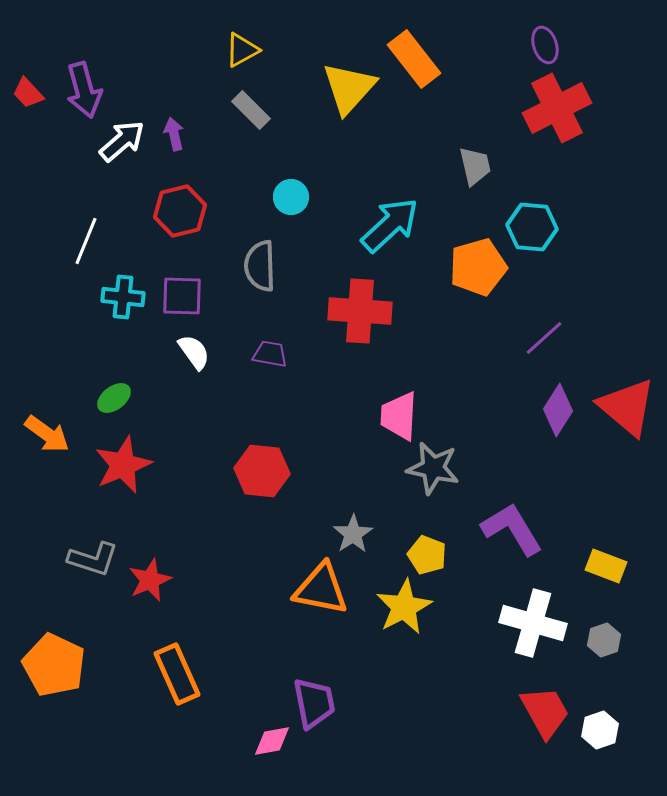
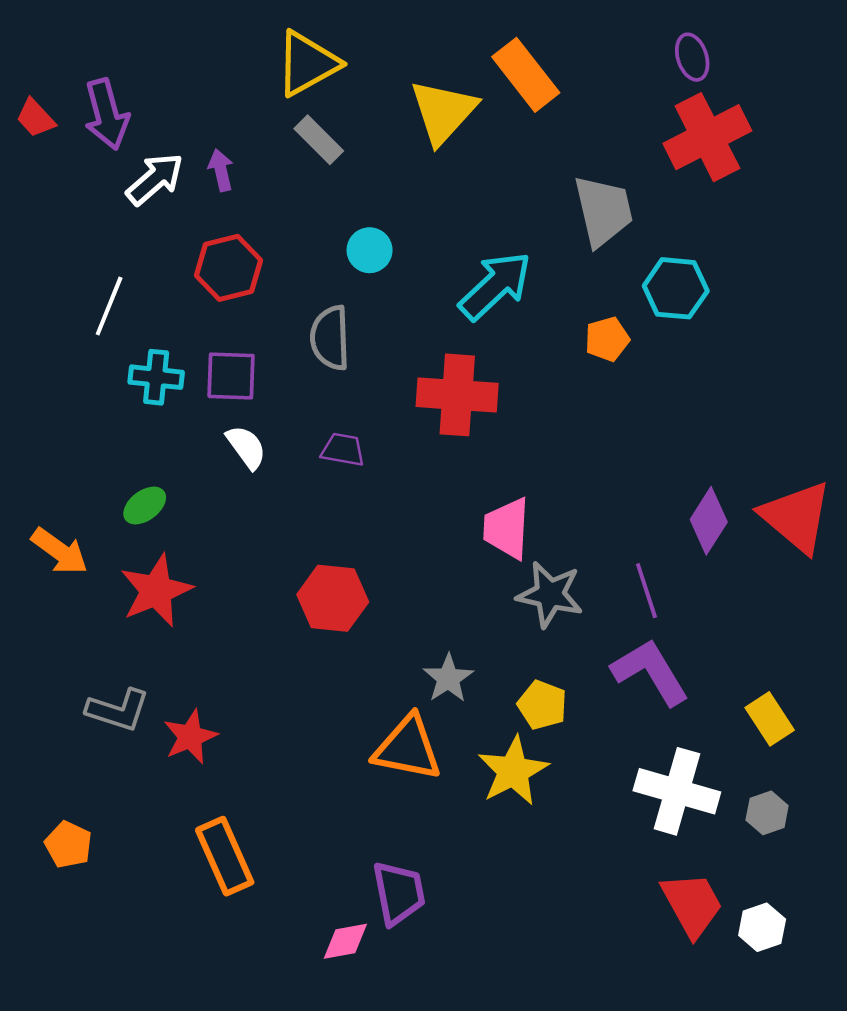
yellow triangle: (242, 50) -> (307, 63), size x1.5
gray trapezoid: (475, 166) -> (603, 211), size x1.5
orange pentagon: (478, 267) -> (607, 339), size x0.6
purple line: (544, 338) -> (646, 591), moved, turned -66
yellow rectangle: (606, 566) -> (770, 719), turned 36
orange pentagon: (54, 665) -> (68, 845), size x0.6

